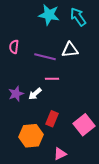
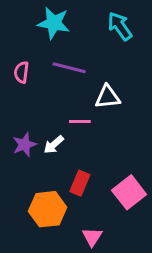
cyan star: (49, 15) -> (54, 23), moved
white triangle: (70, 50) -> (108, 97), moved
purple line: (45, 57) -> (69, 68), moved
pink triangle: (60, 154) -> (92, 237), turned -32

